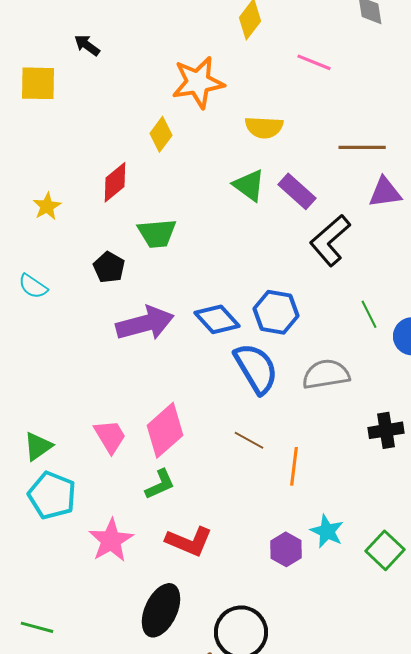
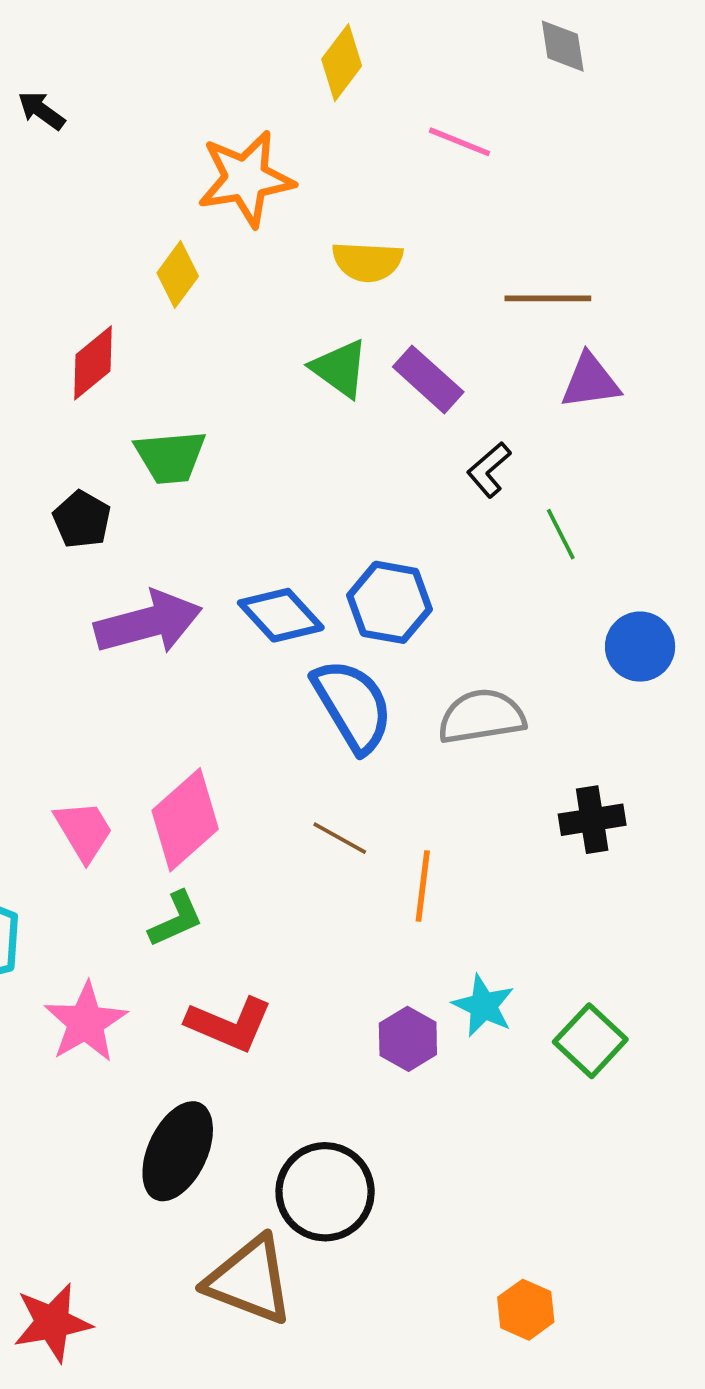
black L-shape: (330, 240) -> (489, 470), size x0.6
green line: (369, 314) -> (561, 534), moved

